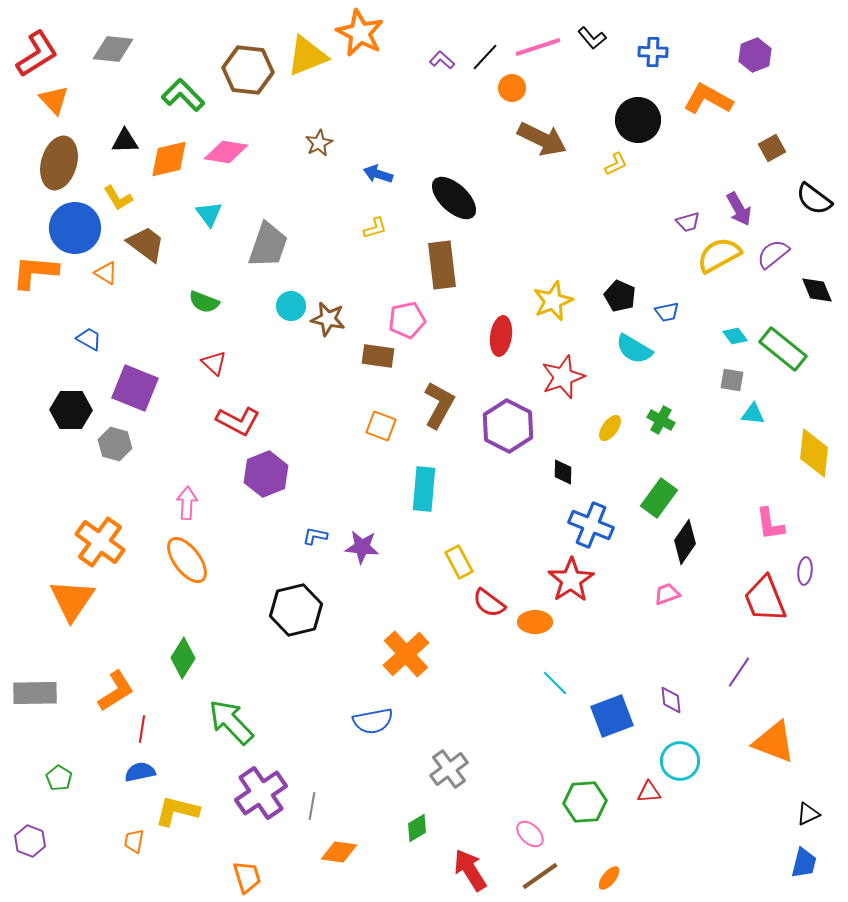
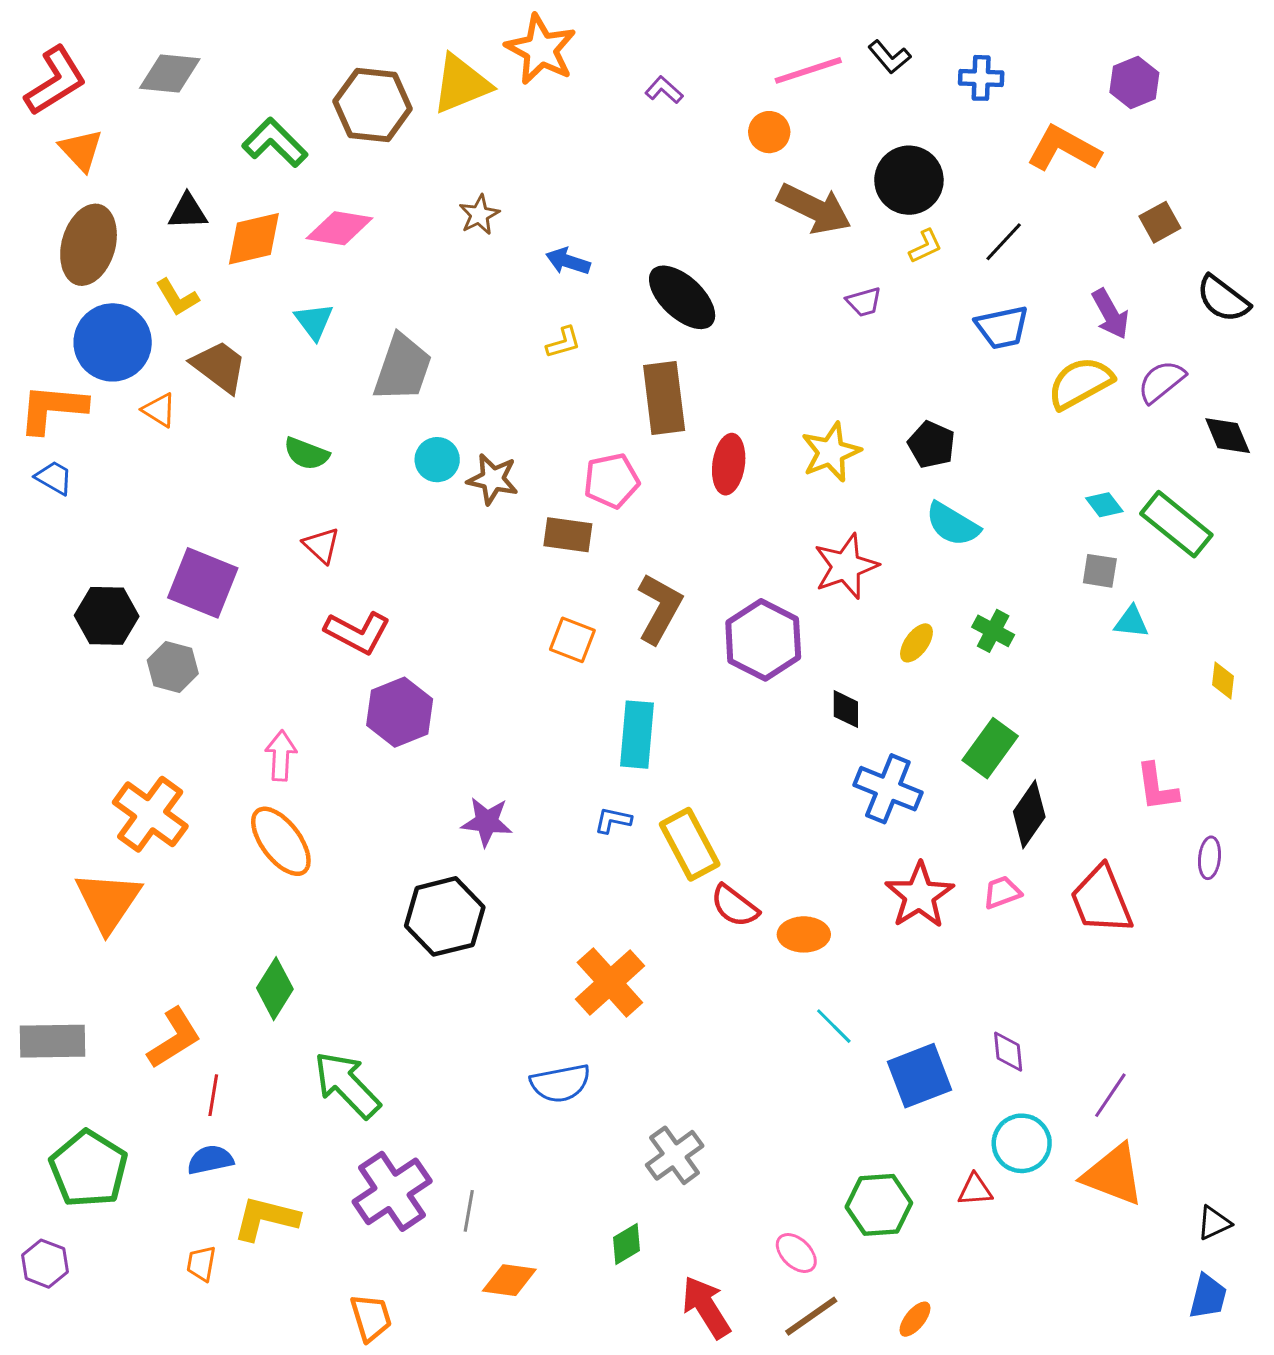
black line: (485, 57) -> (1004, 242), moved
black circle: (638, 120) -> (909, 180), moved
purple trapezoid: (688, 222) -> (864, 302), moved
blue trapezoid: (667, 312) -> (1002, 327), moved, size x1.5
red ellipse: (501, 336) -> (729, 464), moved
blue trapezoid: (89, 339) -> (54, 478), moved
yellow diamond: (814, 453) -> (1223, 681), size x0.5
blue L-shape: (315, 536) -> (613, 820), moved
purple star: (362, 547) -> (487, 822), moved
yellow rectangle: (459, 562) -> (690, 844), size x1.4
red star: (571, 580) -> (919, 895), moved
red trapezoid: (765, 599) -> (1101, 900), moved
purple line: (739, 672) -> (1110, 1095), moved
orange triangle: (774, 742) -> (1113, 1175), moved
green pentagon: (59, 778) -> (89, 1169), size x2.0

